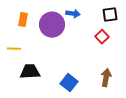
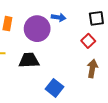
black trapezoid: (30, 72) -> (29, 60), moved
brown arrow: (106, 78) -> (92, 69), moved

